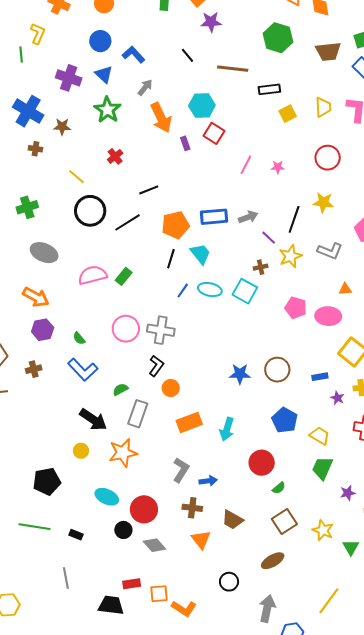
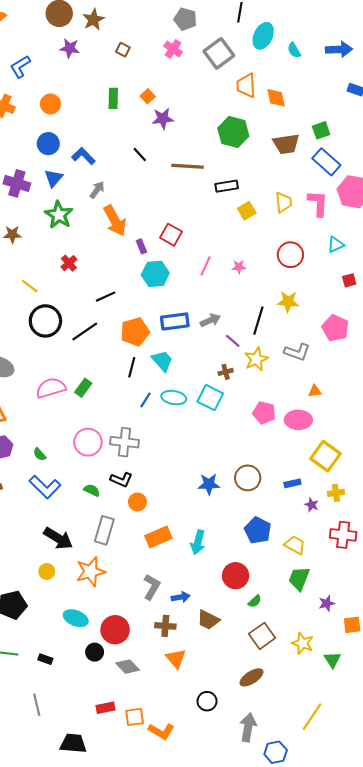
blue triangle: (104, 74) -> (54, 178), turned 30
cyan hexagon: (202, 106) -> (155, 274), moved
black L-shape: (156, 366) -> (121, 480), turned 80
green semicircle: (120, 389) -> (92, 490), moved, turned 56
brown trapezoid: (232, 520) -> (208, 620), moved
black trapezoid: (111, 605) -> (73, 743), moved

